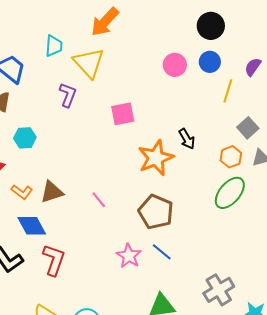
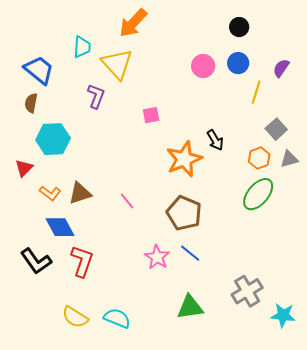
black circle: (211, 26) -> (239, 27), size x0.7
pink square: (123, 114) -> (151, 115), size x0.7
cyan hexagon: (25, 138) -> (53, 139), size x1.5

